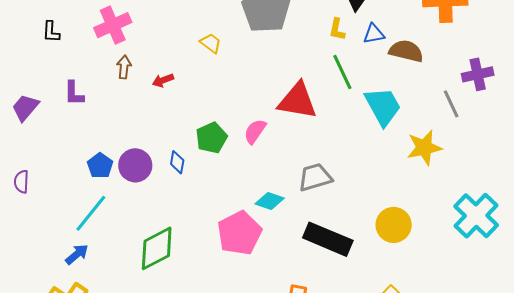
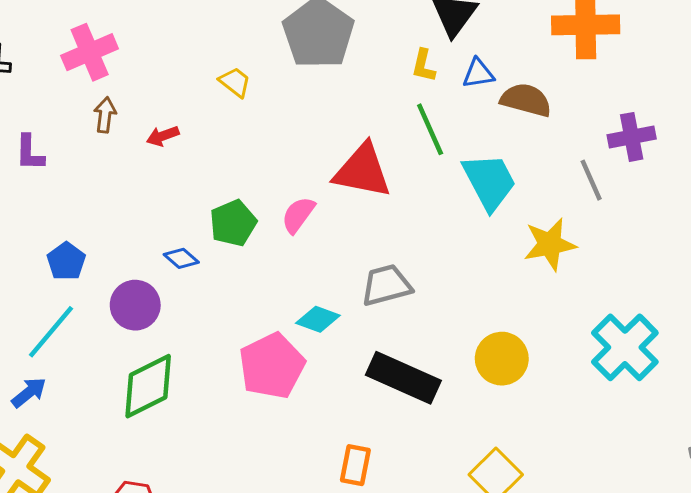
blue diamond: (177, 162) -> (181, 258), turned -60
purple circle: (135, 165) -> (135, 305), moved

